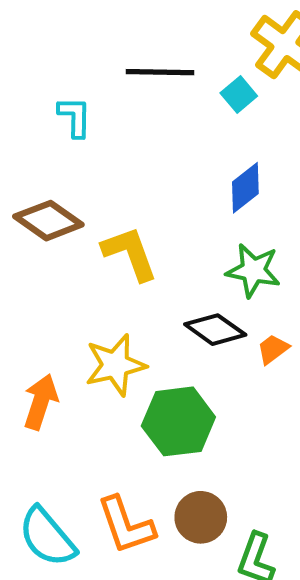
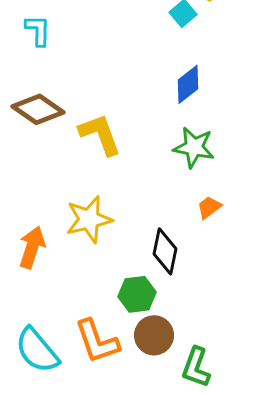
cyan L-shape: (75, 117) -> (38, 30), moved
black diamond: (215, 330) -> (165, 251), moved, turned 66
green hexagon: (178, 421) -> (137, 294), moved, size x0.7

